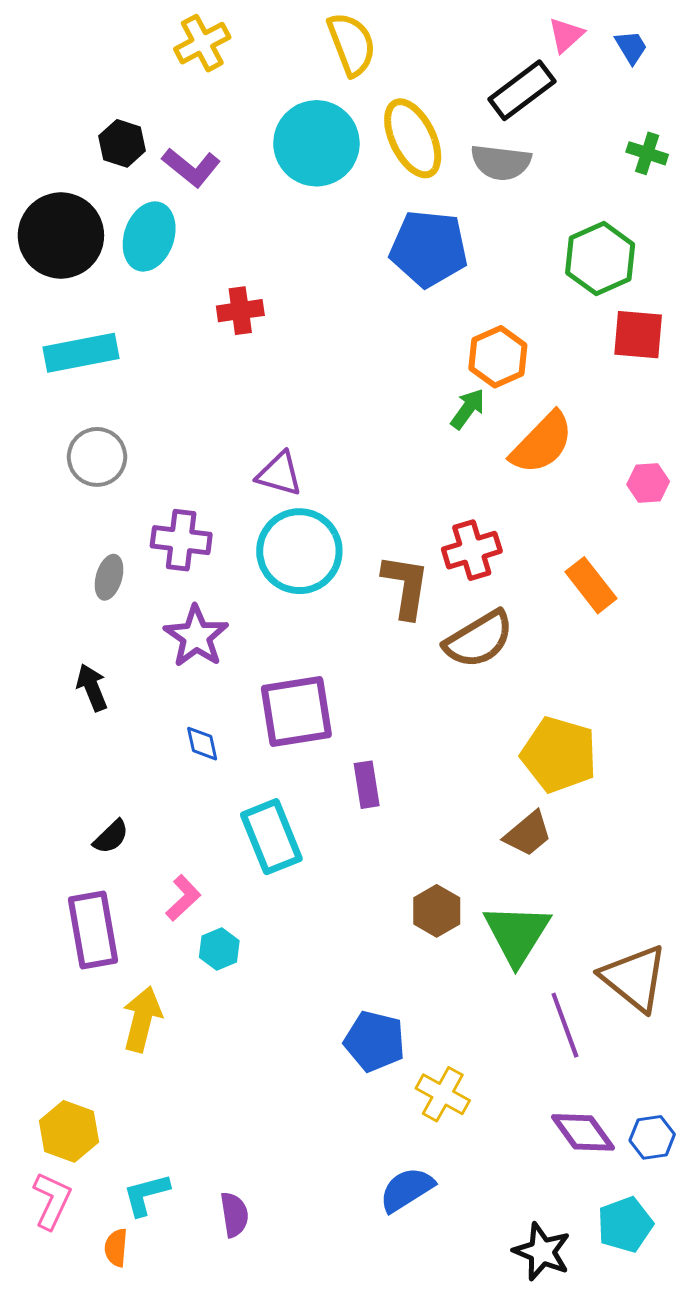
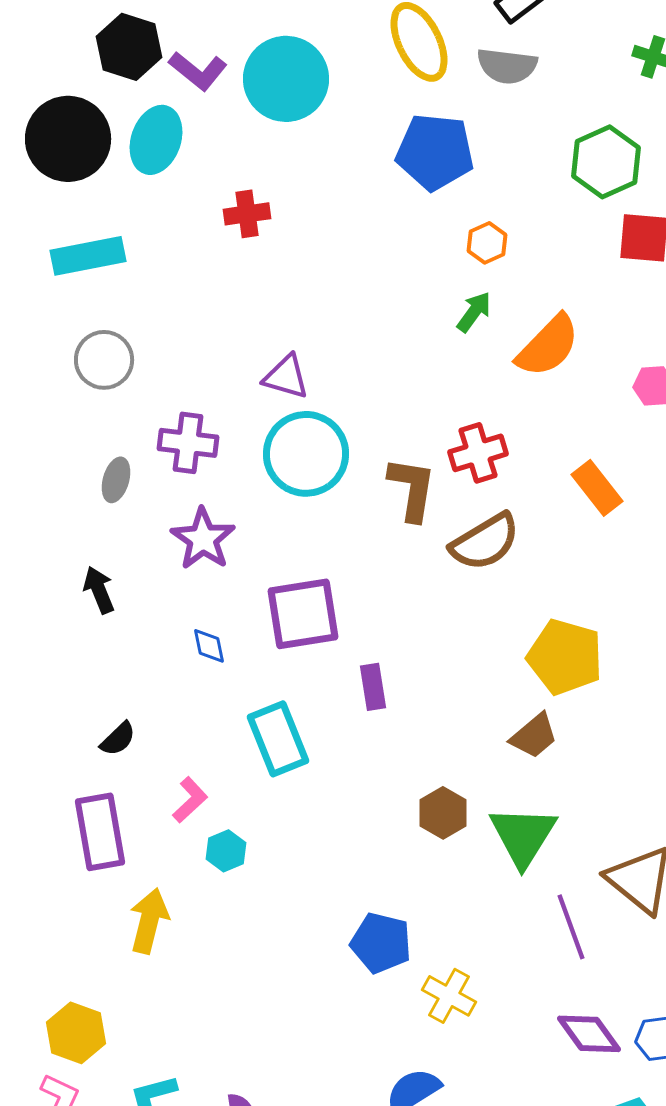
black hexagon: (122, 143) -> (129, 47), size x1.4
cyan circle: (316, 143) -> (286, 79), moved
orange hexagon: (498, 357) -> (487, 243), moved, size x0.7

